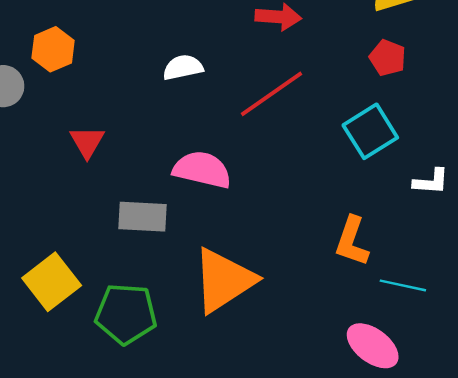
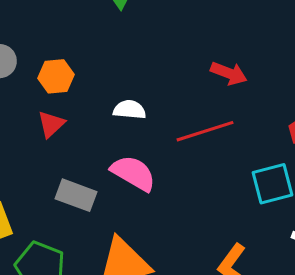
orange hexagon: (53, 49) -> (56, 76), moved
white semicircle: (183, 67) -> (130, 110), moved

